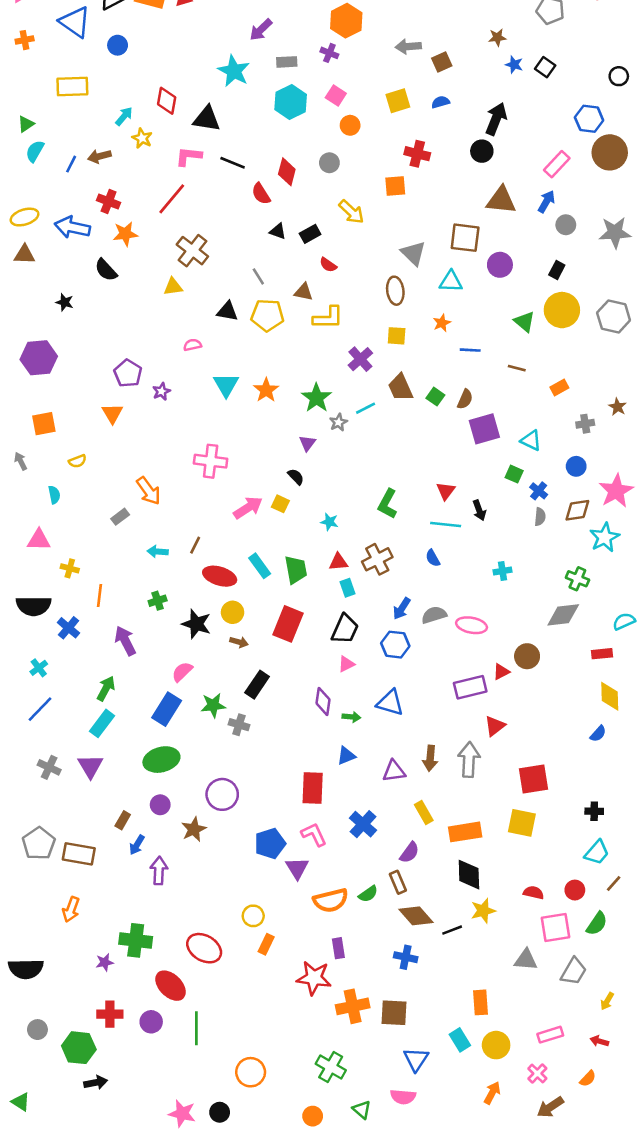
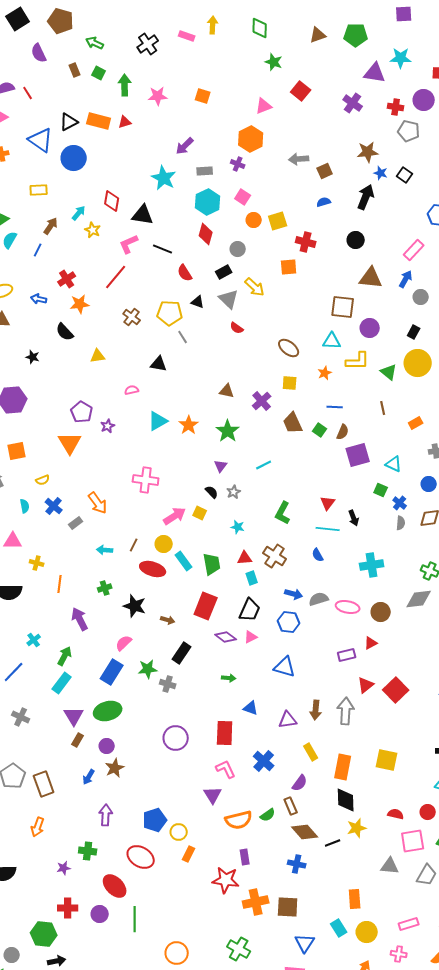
brown star: (497, 37) -> (368, 152), size x1.5
blue circle: (118, 45) -> (74, 158), size x1.6
yellow rectangle: (72, 87) -> (39, 190), size x0.7
yellow square: (398, 101) -> (278, 221), moved
black arrow: (496, 119) -> (366, 197), moved
brown arrow: (99, 156) -> (51, 226), moved, turned 138
pink L-shape: (189, 156) -> (129, 244), turned -30
red diamond: (287, 172) -> (206, 234), moved
red cross: (109, 202) -> (67, 279), turned 36
blue arrow: (72, 227) -> (39, 299), size x0.6
black rectangle: (310, 234) -> (224, 272), moved
brown cross: (192, 251) -> (132, 317), size x0.7
gray triangle: (413, 253) -> (229, 299), moved
yellow triangle: (173, 287) -> (98, 356), moved
brown ellipse: (395, 291) -> (289, 348), turned -45
brown triangle: (304, 292) -> (227, 391), moved
yellow pentagon: (267, 315) -> (170, 313), moved
yellow L-shape: (328, 318) -> (358, 361), moved
blue line: (470, 350) -> (335, 407), moved
brown line: (517, 368) -> (383, 408), turned 64
cyan triangle: (226, 385) -> (158, 421), turned 30
cyan line: (366, 408) -> (264, 465), moved
orange triangle: (112, 413) -> (70, 443), size x1.4
gray star: (338, 422) -> (234, 492), moved
brown cross: (377, 559) -> (275, 556), turned -30
cyan cross: (503, 571) -> (372, 565), size x1.6
blue arrow: (402, 608) -> (294, 594), turned -108
yellow circle: (233, 612) -> (164, 544), moved
blue cross: (68, 628) -> (54, 506), moved
brown circle: (527, 656) -> (381, 612), moved
cyan cross: (39, 668) -> (34, 640), moved
purple rectangle: (470, 687) -> (347, 655), size x0.7
purple diamond: (323, 701) -> (226, 637), moved, turned -60
green arrow: (351, 717) -> (229, 678), moved
blue triangle: (346, 756) -> (251, 708), turned 42
purple triangle: (90, 766) -> (74, 716), moved
red square: (534, 779) -> (396, 690), moved, turned -35
purple circle: (222, 794) -> (176, 738), moved
brown rectangle: (123, 820) -> (78, 740), moved
brown star: (194, 829) -> (115, 768), moved
orange rectangle: (465, 832) -> (343, 767), turned -70
blue pentagon: (270, 844) -> (155, 820), moved
brown rectangle: (79, 854) -> (44, 784), turned 60
purple arrow: (159, 871) -> (106, 815), moved
green cross: (136, 940) -> (88, 851), size x0.7
gray circle: (37, 1030) -> (12, 955), moved
pink cross: (537, 1073) -> (399, 954), turned -35

